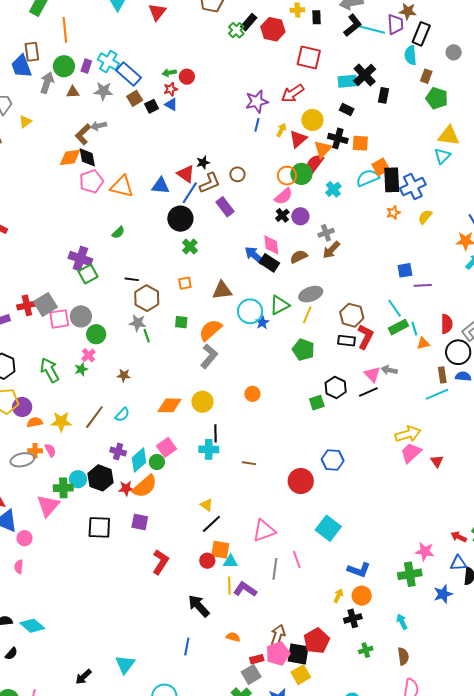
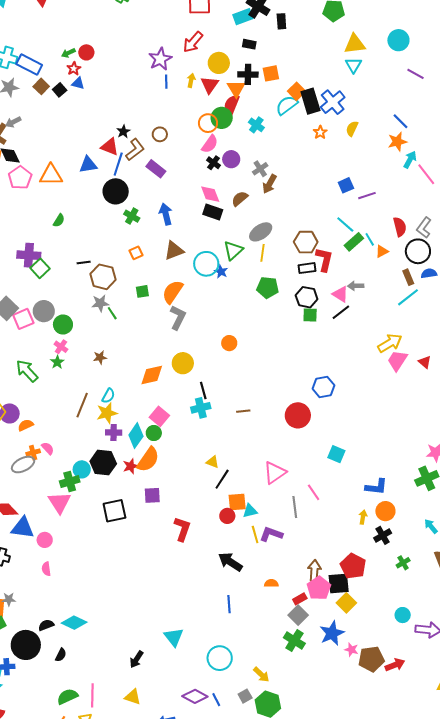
blue arrow: (254, 255) -> (166, 214), moved, turned 50
black hexagon: (336, 387) -> (307, 297), moved
green square: (317, 403) -> (310, 315), moved, turned 35
yellow star: (61, 422) -> (107, 413), moved
cyan square: (328, 528) -> (336, 454), size x0.7

